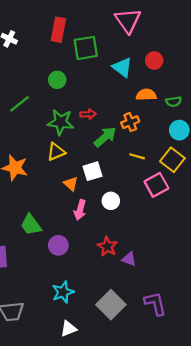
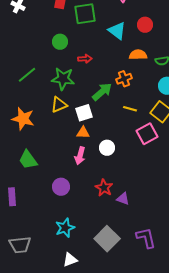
green line: (20, 104) -> (27, 75), moved
red arrow: (88, 114) -> (85, 59), moved
white square: (93, 171) -> (84, 113), moved
orange triangle: (71, 184) -> (83, 133), moved, turned -40
green trapezoid: (31, 225) -> (28, 160), moved

